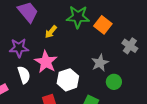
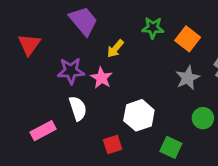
green star: (78, 17) -> (153, 28), size x0.7
pink star: (46, 62) -> (101, 78), moved, size x0.7
gray star: (100, 63) -> (188, 78), moved

